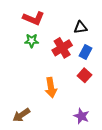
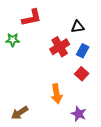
red L-shape: (34, 18) -> (32, 18), turned -35
green star: (32, 41) -> (13, 40), moved
orange arrow: (51, 88) -> (57, 94), moved

